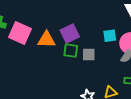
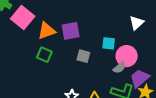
orange triangle: (46, 40) -> (47, 31), turned -36
green square: (71, 51) -> (44, 55), moved

